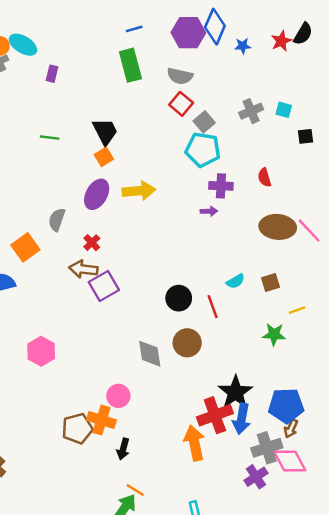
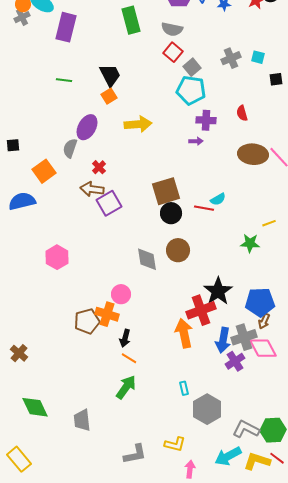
purple rectangle: (52, 74) -> (66, 27), size x2.0
purple ellipse: (97, 194) -> (87, 127), moved
brown square: (270, 282) -> (166, 191), moved, size x1.8
red line: (213, 307) -> (204, 208), moved, turned -60
blue arrow: (241, 419) -> (223, 340), moved
orange line: (135, 490) -> (129, 358), moved

